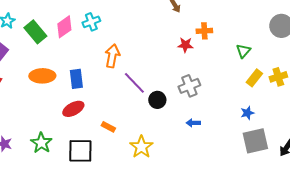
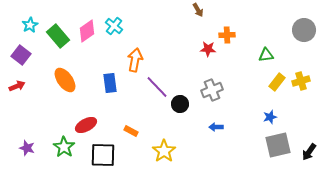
cyan cross: (91, 22) -> (114, 26), turned -30
green triangle: (243, 51) -> (266, 55), turned 42
orange ellipse: (42, 76) -> (65, 80), turned 55
blue rectangle: (76, 79) -> (110, 83), moved
red ellipse: (73, 109) -> (86, 125), moved

